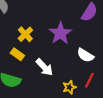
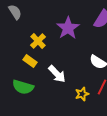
purple star: (60, 33) -> (68, 28), moved

